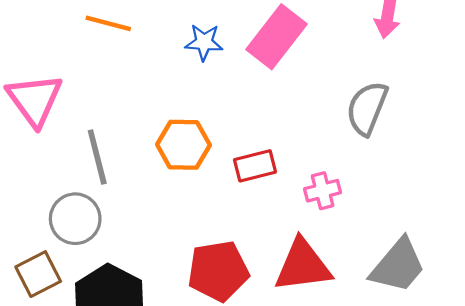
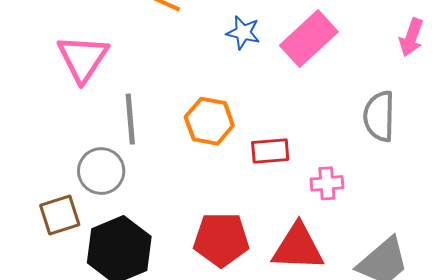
gray semicircle: (367, 108) -> (379, 116), turned -30

